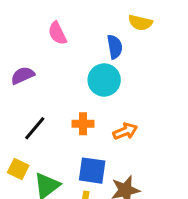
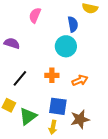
pink semicircle: (57, 33) -> (35, 15), turned 49
purple semicircle: (23, 75) -> (12, 43), turned 42

